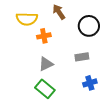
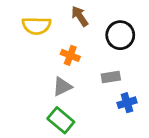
orange cross: (44, 36) -> (70, 55), moved, turned 32
blue cross: (90, 83) -> (127, 103), moved

